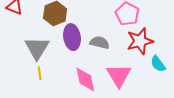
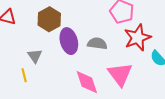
gray triangle: (37, 48) -> (35, 56), size x0.6
yellow line: (40, 73) -> (24, 75), moved

